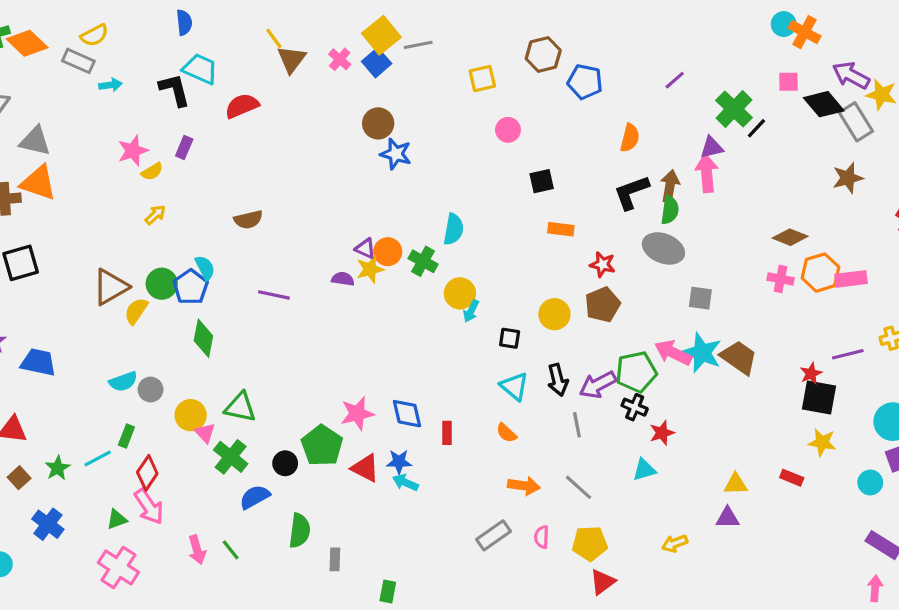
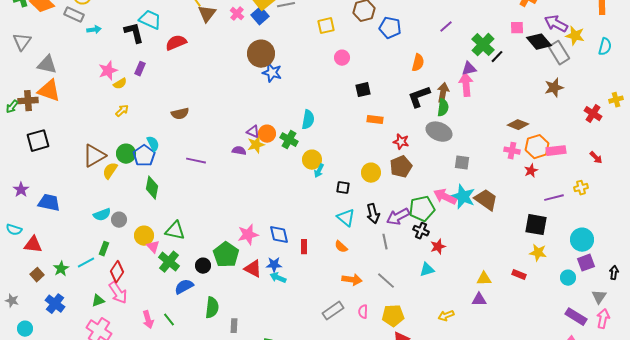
brown circle: (378, 123) -> (261, 54), size x1.4
red star: (811, 373) -> (531, 171), moved

